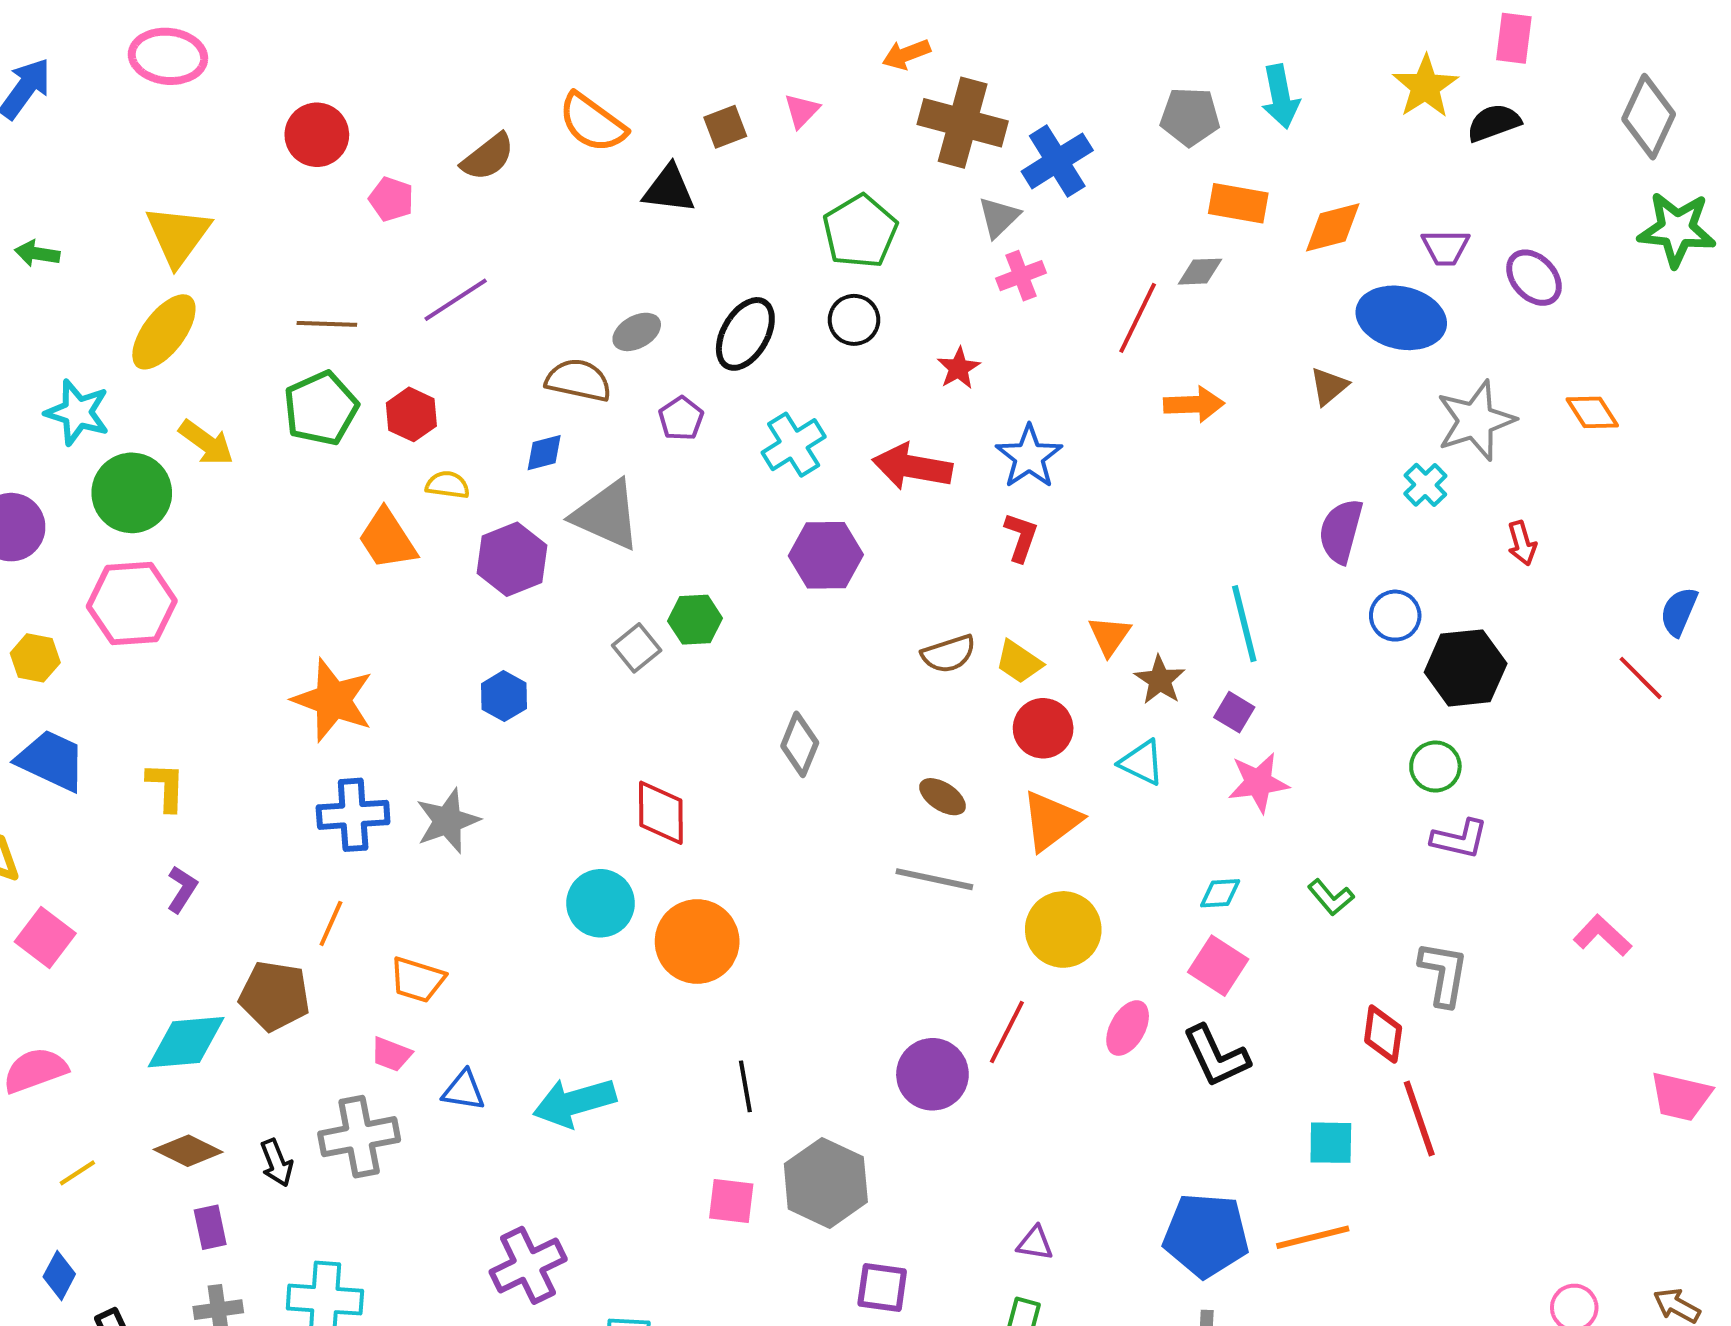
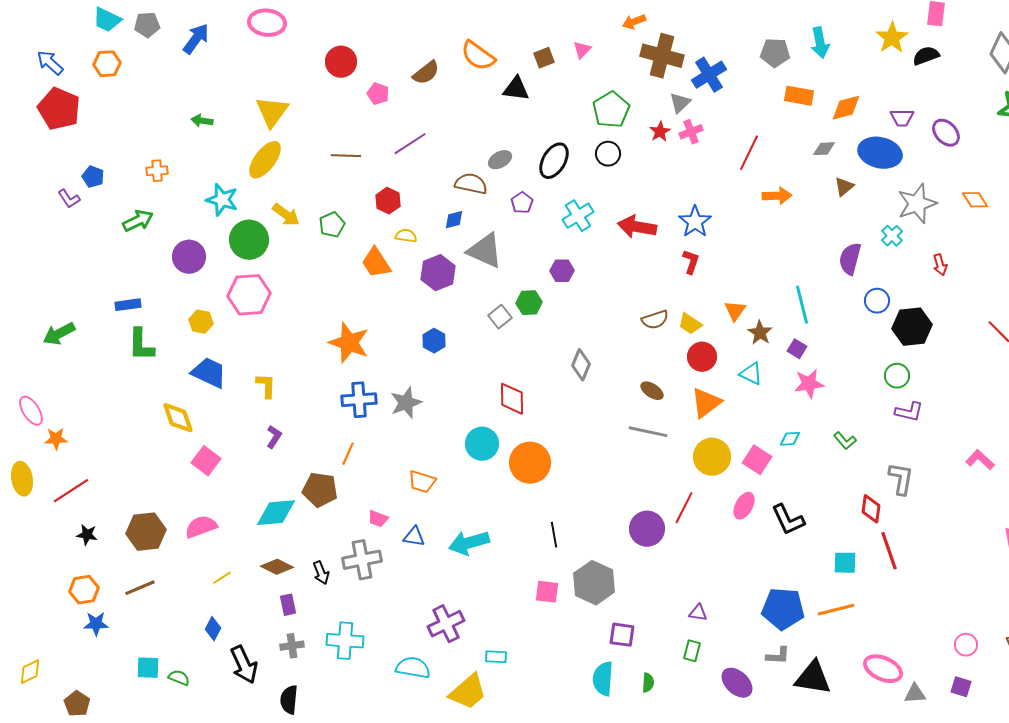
gray diamond: (1200, 272) -> (824, 149), moved
red star: (959, 368) -> (660, 132), moved
green pentagon: (321, 408) -> (332, 225), moved, size x0.7
purple hexagon: (826, 555) -> (562, 271), moved, size x0.7
pink square: (1218, 966) -> (757, 460), moved
orange trapezoid: (417, 980) -> (422, 482), moved

